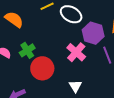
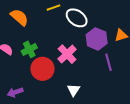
pink cross: (76, 52) -> (67, 54), moved

